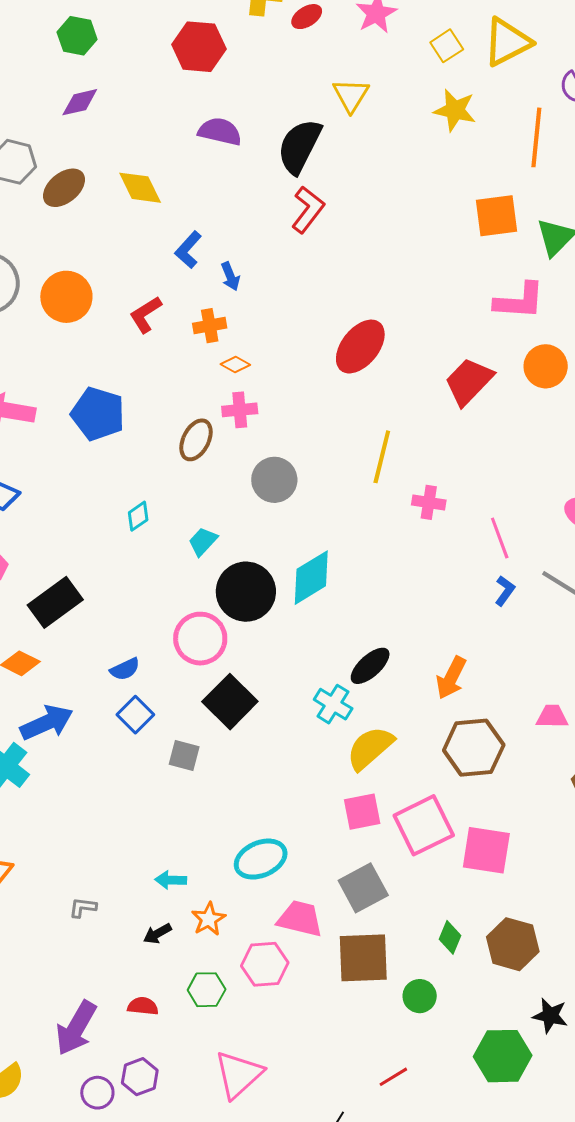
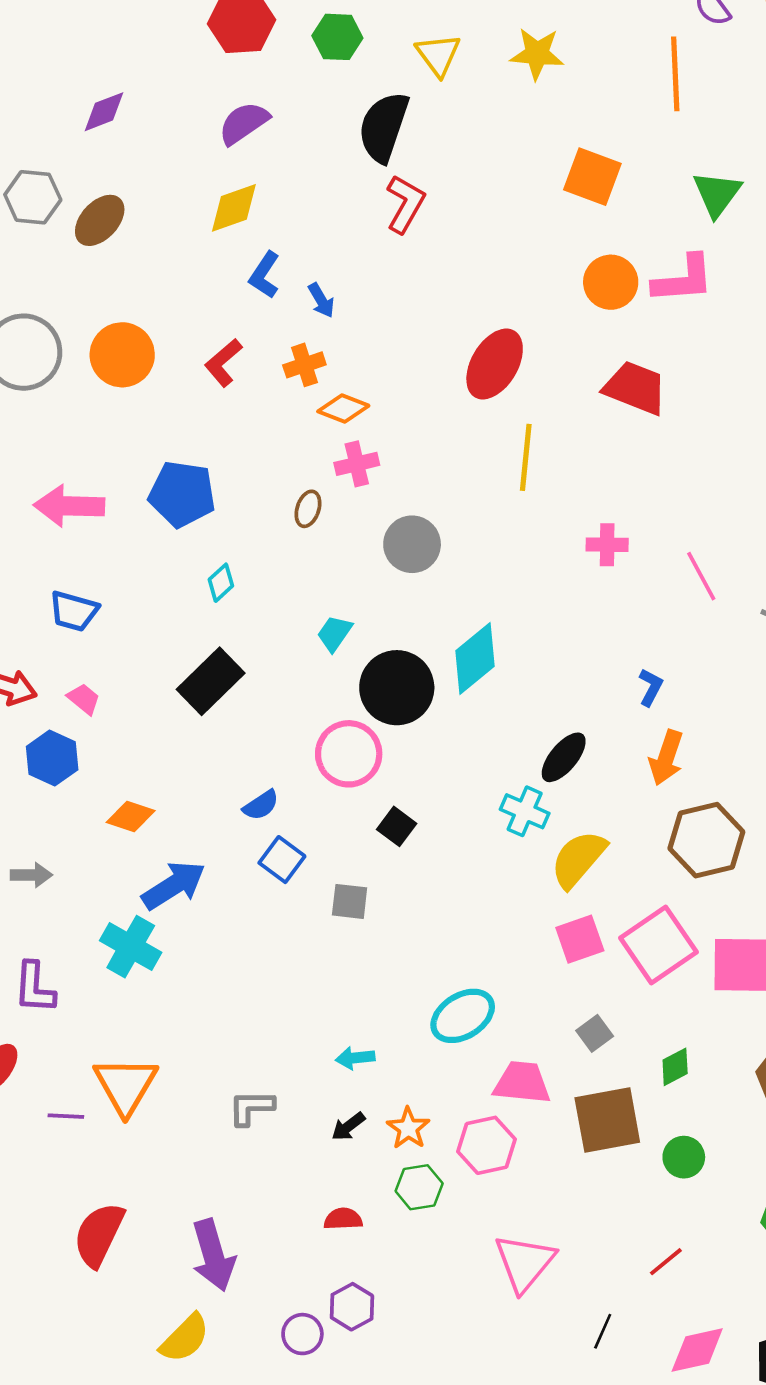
green hexagon: (77, 36) -> (337, 37), moved
yellow star: (455, 110) -> (537, 54), moved
purple semicircle: (220, 131) -> (244, 123), moved, turned -39
yellow diamond: (140, 188) -> (234, 208), moved, turned -75
orange square: (497, 216) -> (592, 177), moved, turned 36
orange diamond: (235, 365) -> (343, 409), size x1.4
orange circle: (546, 366) -> (611, 282), moved
red trapezoid: (469, 382) -> (635, 388), turned 76
brown ellipse: (196, 440) -> (308, 509), size x0.7
yellow line: (382, 457) -> (526, 457), moved
cyan diamond: (138, 516) -> (221, 583), moved
blue L-shape: (505, 591) -> (651, 687), moved
black rectangle: (55, 602) -> (211, 681), moved
black square: (230, 702) -> (397, 826), size x0.6
gray square: (363, 888) -> (595, 1033), size x0.6
gray L-shape: (83, 907) -> (251, 1108), size x1.4
orange star: (209, 919) -> (408, 1128), moved
green diamond: (450, 937) -> (675, 1067), moved, turned 48
purple arrow: (76, 1028) -> (213, 1255), moved, turned -38
pink triangle: (239, 1074) -> (525, 1263), moved

